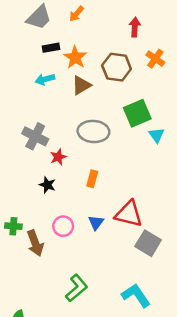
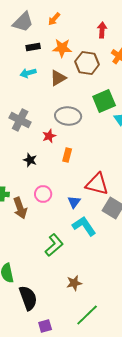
orange star: (75, 57) -> (62, 48), moved, turned -30
red star: (58, 157) -> (49, 136), moved
blue triangle: (96, 223) -> (74, 202), moved
cyan L-shape: (136, 295) -> (84, 226), moved

